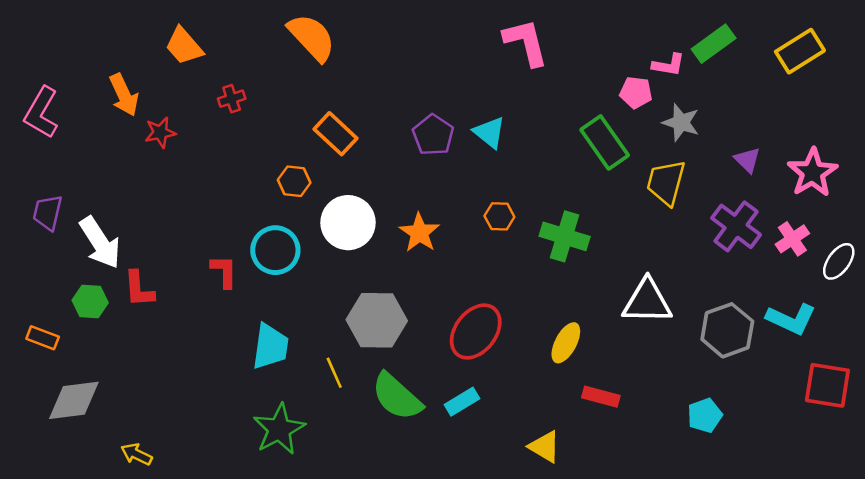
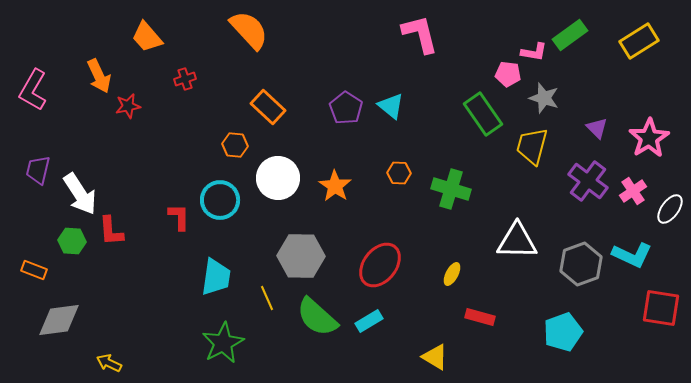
yellow ellipse: (566, 343) -> (452, 274), size x0.7
cyan pentagon: (705, 415) -> (563, 332), size x1.4

